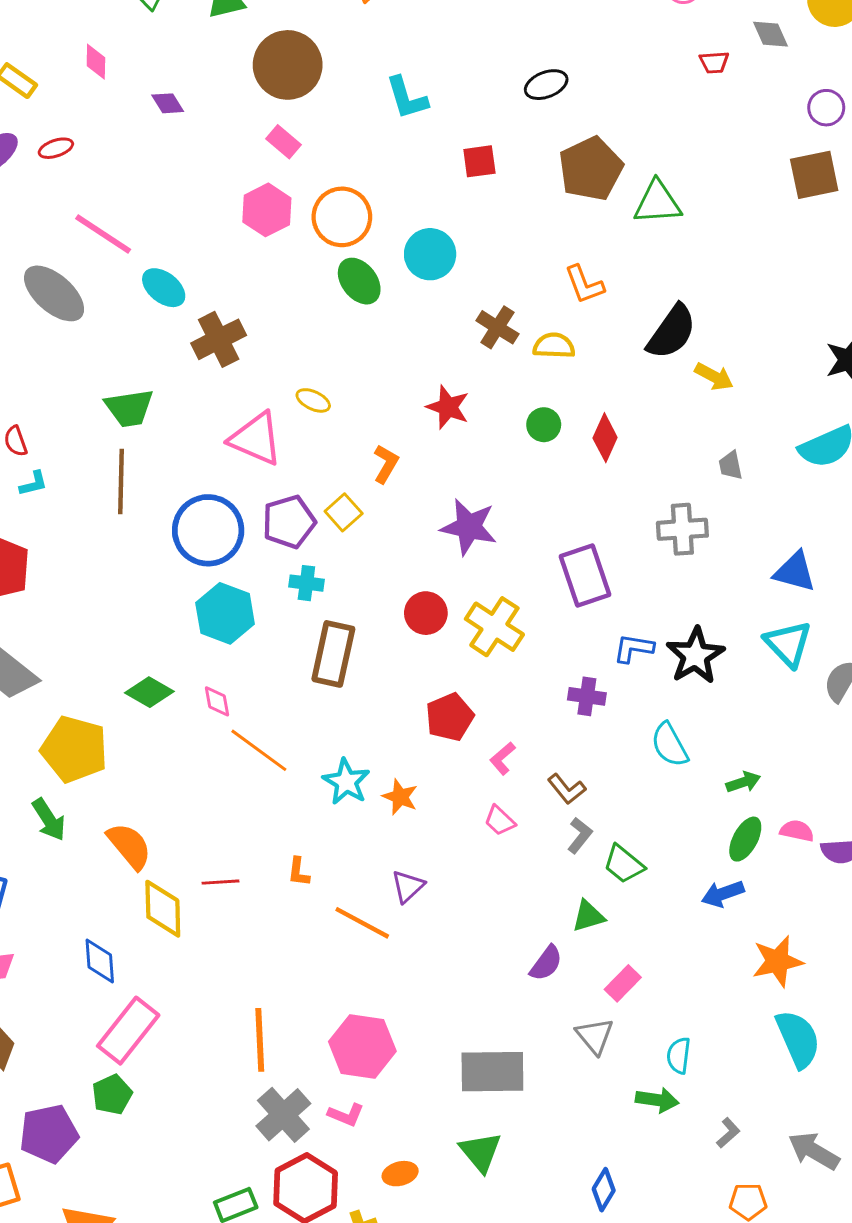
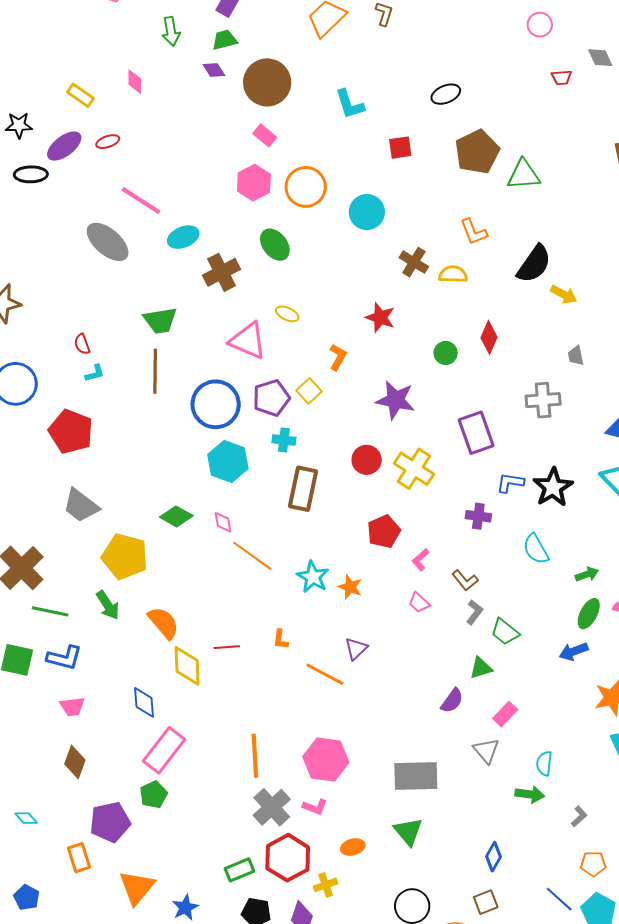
purple diamond: (168, 103) -> (214, 70), moved
green ellipse: (359, 281) -> (275, 245), moved
cyan ellipse: (164, 288) -> (183, 237), turned -60
green circle: (544, 425) -> (446, 353), moved

